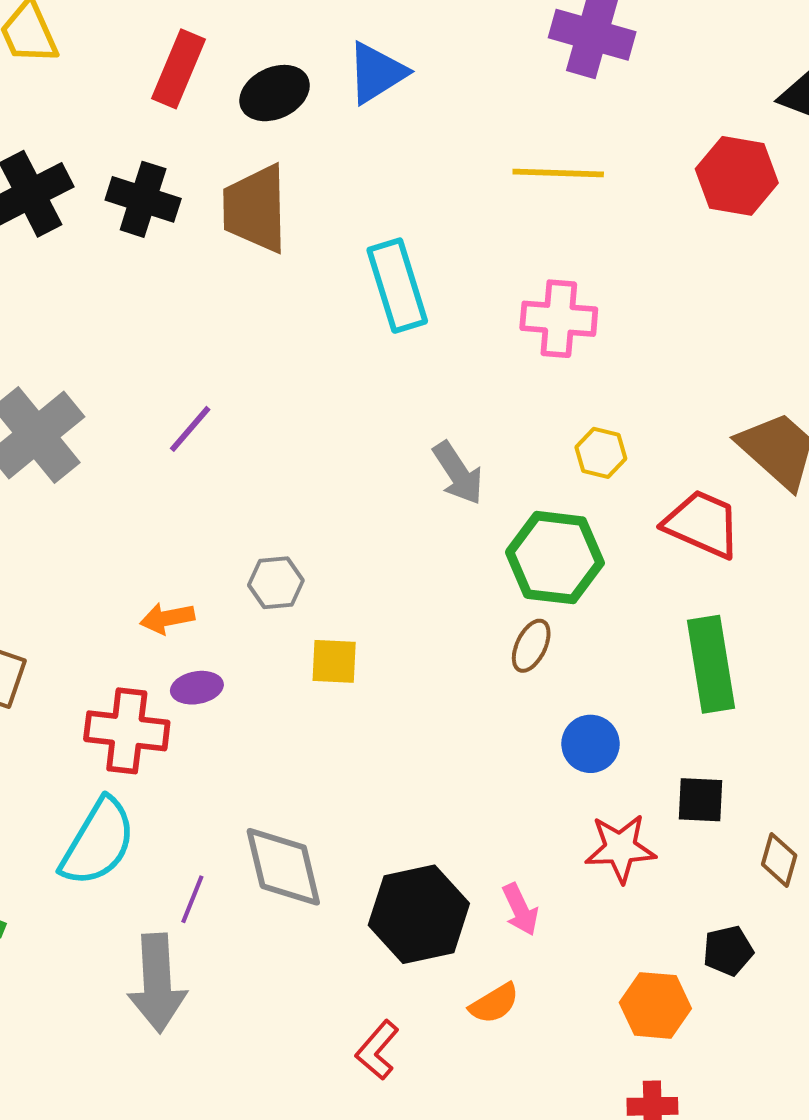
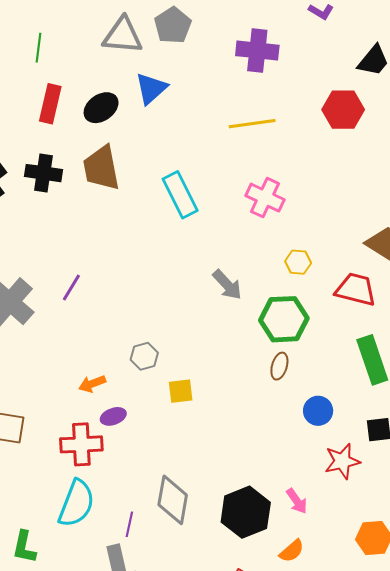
pink cross: (559, 319) -> (265, 198), turned 30
purple line: (190, 429) -> (71, 287), moved
gray diamond: (283, 867) -> (173, 500), turned 33

